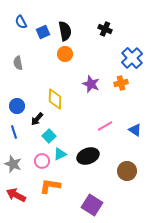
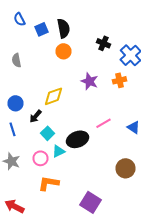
black cross: (105, 29) -> (104, 43), moved
yellow diamond: (55, 99) -> (54, 96), turned 70
black ellipse: (88, 156) -> (78, 139), moved
red arrow: (16, 195) -> (14, 206), moved

